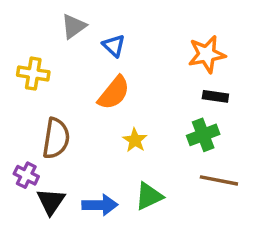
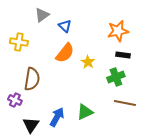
yellow star: (135, 140) -> (88, 62), moved
black triangle: (51, 201) -> (31, 125), moved
blue arrow: (100, 205) -> (57, 117), turned -60

